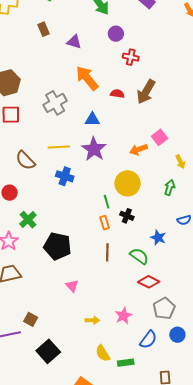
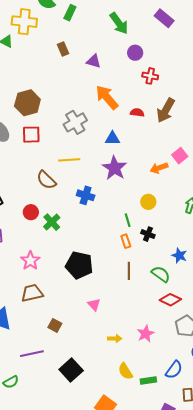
yellow line: (59, 147) -> (69, 160), moved
yellow circle: (128, 183) -> (148, 202), size x0.6
green cross: (28, 220) -> (52, 222), moved
brown square: (31, 319) -> (55, 325), moved
blue semicircle: (148, 340) -> (174, 370), moved

